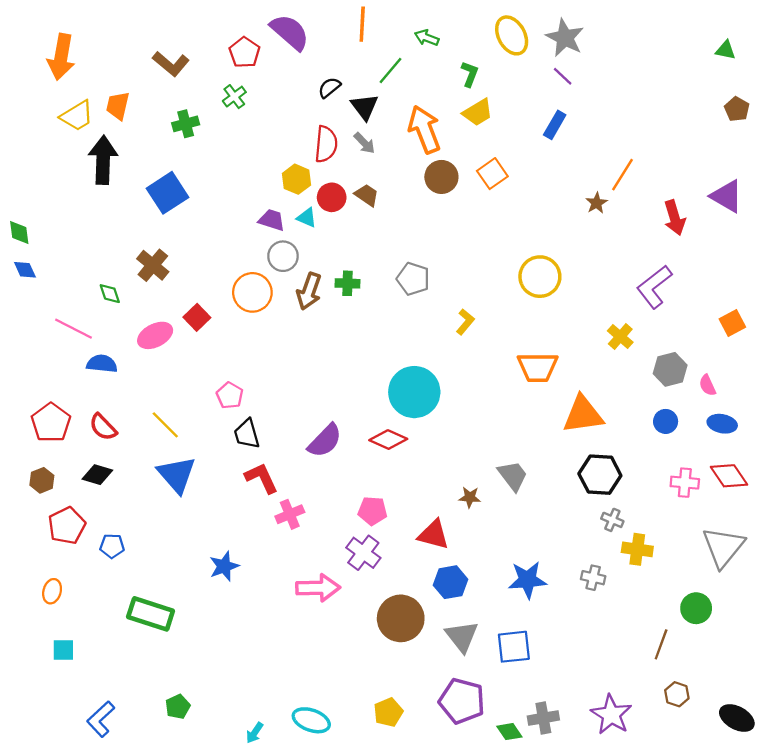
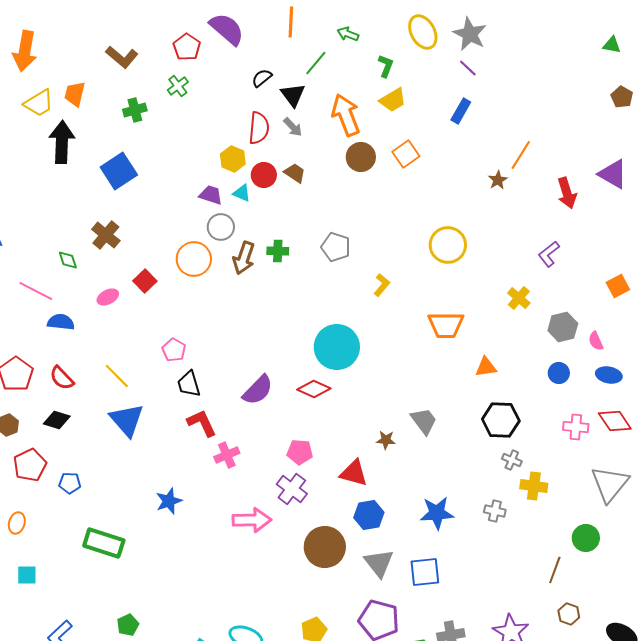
purple L-shape: (654, 287) -> (549, 254), size x0.7
pink ellipse: (155, 335) -> (108, 297), size x0.7
orange triangle: (583, 415) -> (486, 367), size x0.6

